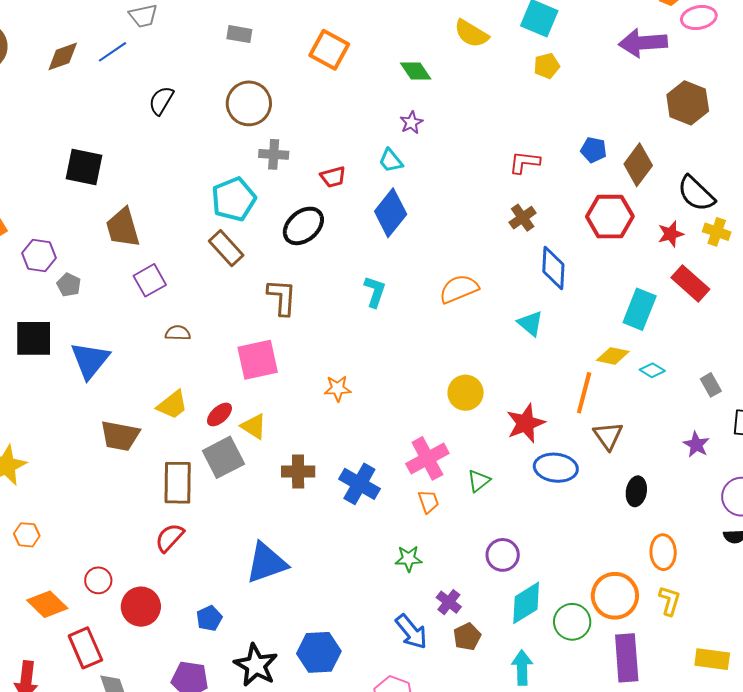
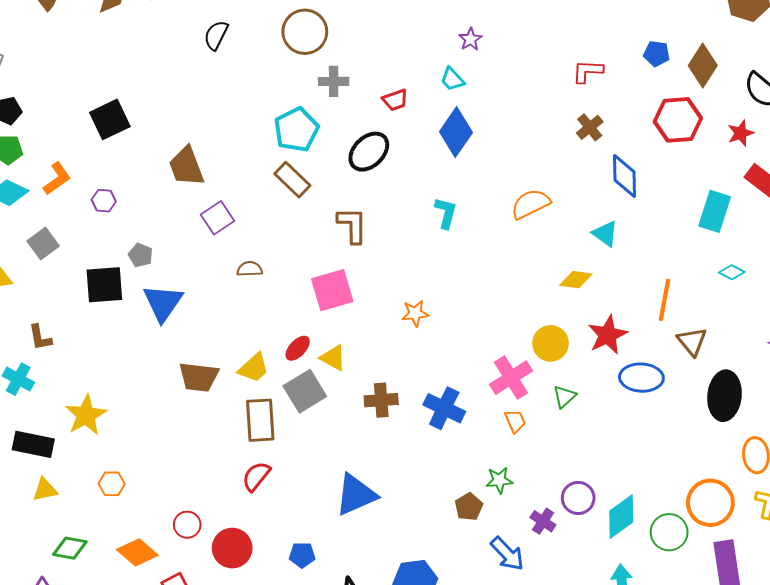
black square: (84, 167) -> (110, 119), moved, turned -33
purple hexagon: (39, 255) -> (104, 201), size x0.7
gray pentagon: (69, 285) -> (141, 255), moved
yellow diamond: (613, 356) -> (576, 280), moved
yellow circle: (466, 393) -> (551, 343), moved
yellow trapezoid: (172, 405) -> (254, 368), moved
black ellipse: (636, 491) -> (725, 396), size x1.6
purple circle: (503, 555) -> (578, 498), moved
blue pentagon: (209, 618) -> (302, 555), turned 30
brown pentagon: (467, 637) -> (469, 507), moved

